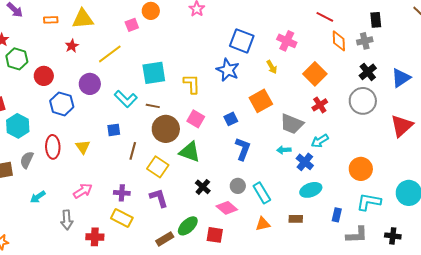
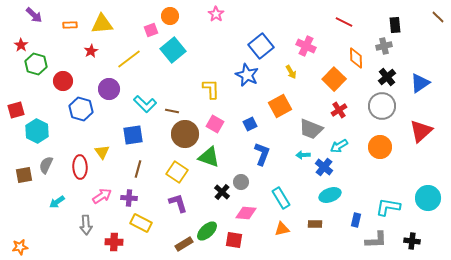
blue square: (242, 41) -> (261, 46), turned 30
orange diamond: (339, 41) -> (356, 58), moved
cyan square: (154, 73) -> (173, 50), moved, turned -30
blue square: (114, 130) -> (133, 135), size x1.5
red ellipse: (53, 147) -> (80, 167), moved
brown line: (133, 151) -> (138, 169), moved
orange circle: (361, 169) -> (380, 147), moved
gray circle: (238, 186) -> (241, 182), moved
purple cross: (122, 193) -> (129, 198), moved
pink diamond: (227, 208) -> (246, 213), turned -35

